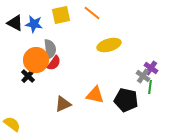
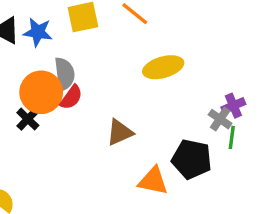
purple cross: (151, 68) -> (233, 106), turned 32
orange triangle: (95, 95) -> (153, 181), moved
brown triangle: (63, 104) -> (120, 132), moved

